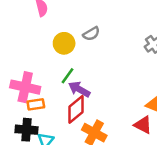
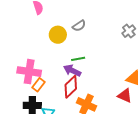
green line: (68, 76) -> (78, 59), moved, turned 48
orange rectangle: (36, 104) -> (38, 85), turned -40

